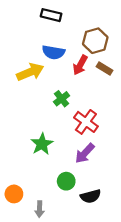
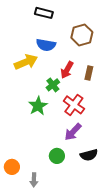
red arrow: (80, 65) -> (67, 70), moved
brown rectangle: (105, 69) -> (89, 73), moved, turned 72
green star: (42, 144) -> (38, 106), moved
black semicircle: (91, 196) -> (89, 155), moved

